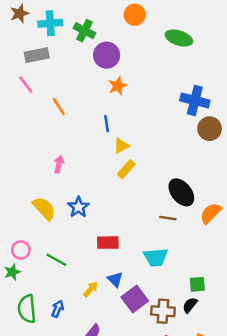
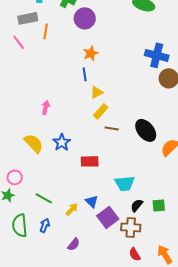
orange star: (118, 86) -> (91, 53), moved
orange line: (59, 107) -> (46, 31), moved, turned 42
brown line: (168, 218) -> (112, 128), moved
red rectangle: (108, 243) -> (90, 161), moved
green line: (56, 260) -> (44, 198), moved
black semicircle: (190, 305) -> (137, 205), moved

